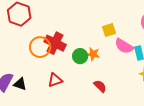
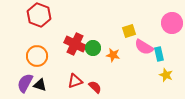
orange circle: (40, 47) -> (37, 56), moved
green circle: (80, 56) -> (93, 48), moved
red semicircle: (100, 86) -> (95, 87), moved

